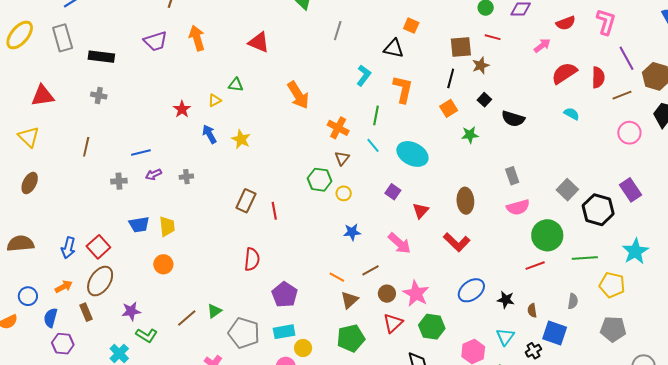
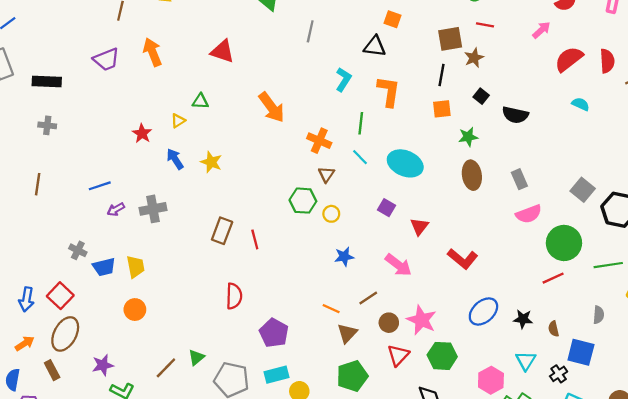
orange square: (449, 108) -> (442, 109), turned 30
gray cross: (186, 177) -> (153, 209), size x1.6
gray cross: (119, 181) -> (78, 250), moved, turned 35
brown ellipse: (465, 201) -> (472, 175), moved

